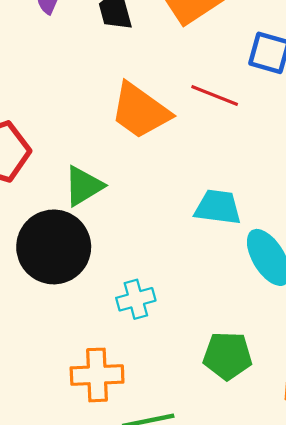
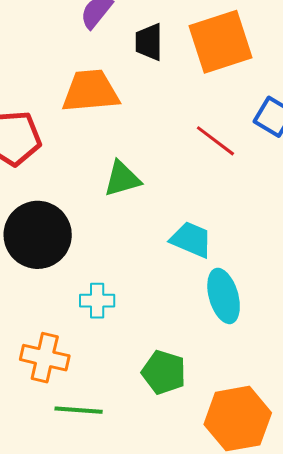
orange trapezoid: (140, 111) -> (91, 91), moved, turned 124
green triangle: (84, 186) -> (122, 179), moved

